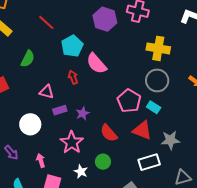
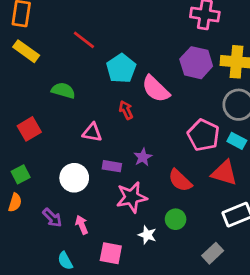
purple hexagon: (105, 19) -> (196, 63), moved
green semicircle: (28, 59) -> (63, 91), turned -96
purple rectangle: (60, 110) -> (112, 166), moved, turned 32
pink star: (72, 142) -> (132, 197), turned 30
pink arrow: (41, 161) -> (82, 225), moved

